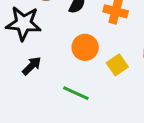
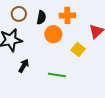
orange circle: (85, 47) -> (53, 34), moved

